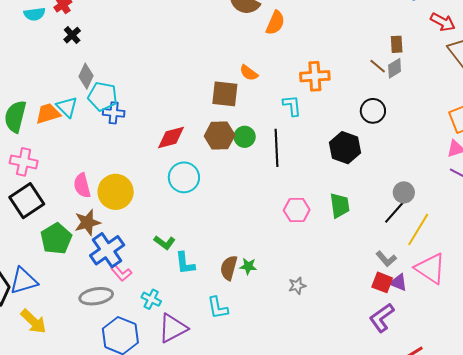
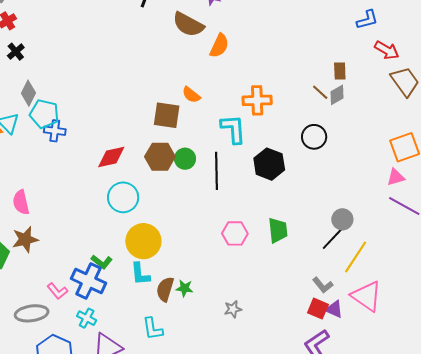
cyan L-shape: (292, 106) -> (233, 129), size x1.4
black hexagon: (345, 148) -> (269, 164), moved
yellow circle: (116, 192) -> (143, 241), moved
blue cross: (107, 250) -> (88, 281), moved, turned -32
cyan L-shape: (185, 263) -> (140, 274), moved

